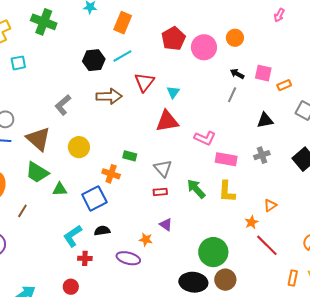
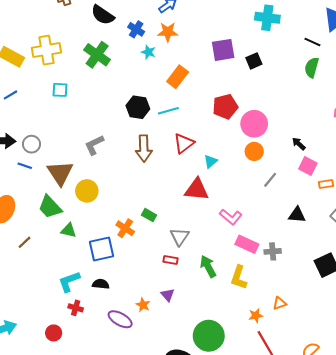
orange circle: (235, 38) -> (254, 151), moved
black arrow: (237, 74) -> (299, 144), moved
brown arrow: (109, 96) -> (144, 148), turned 75
yellow circle: (79, 147) -> (87, 191), moved
gray cross: (262, 155) -> (273, 251), moved

